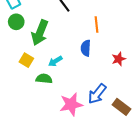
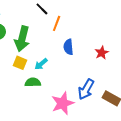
orange line: (97, 24) -> (57, 23), moved, turned 35
yellow square: (26, 60) -> (20, 63), moved

